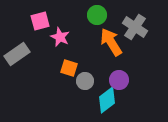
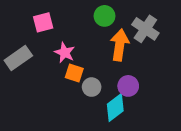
pink star: (60, 37) -> (65, 53), moved
orange arrow: (111, 42) -> (120, 45), turned 40

